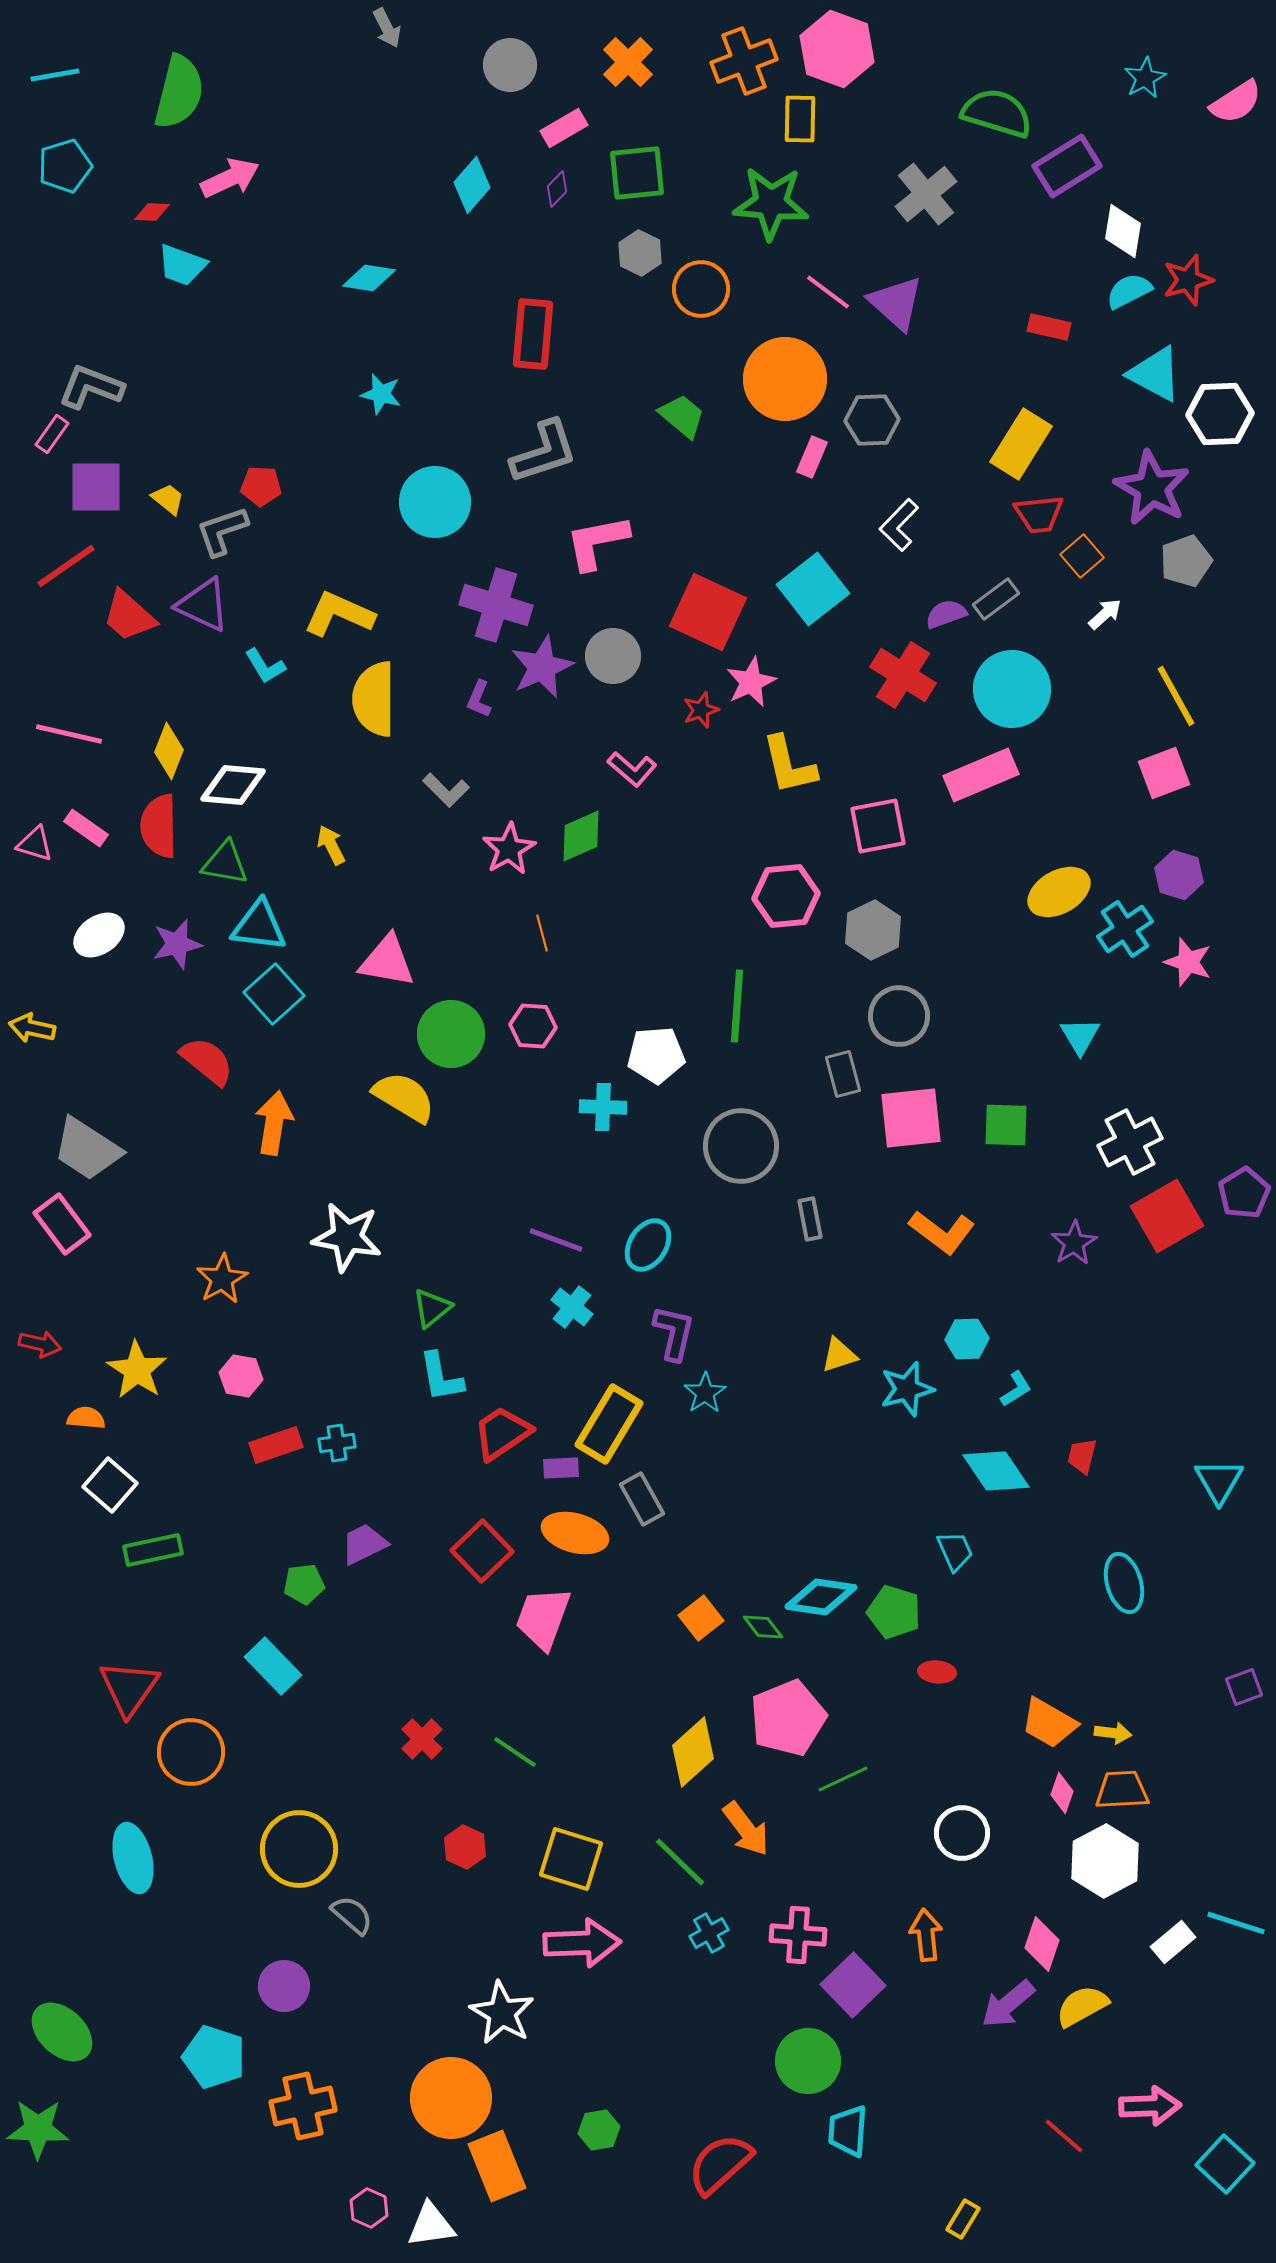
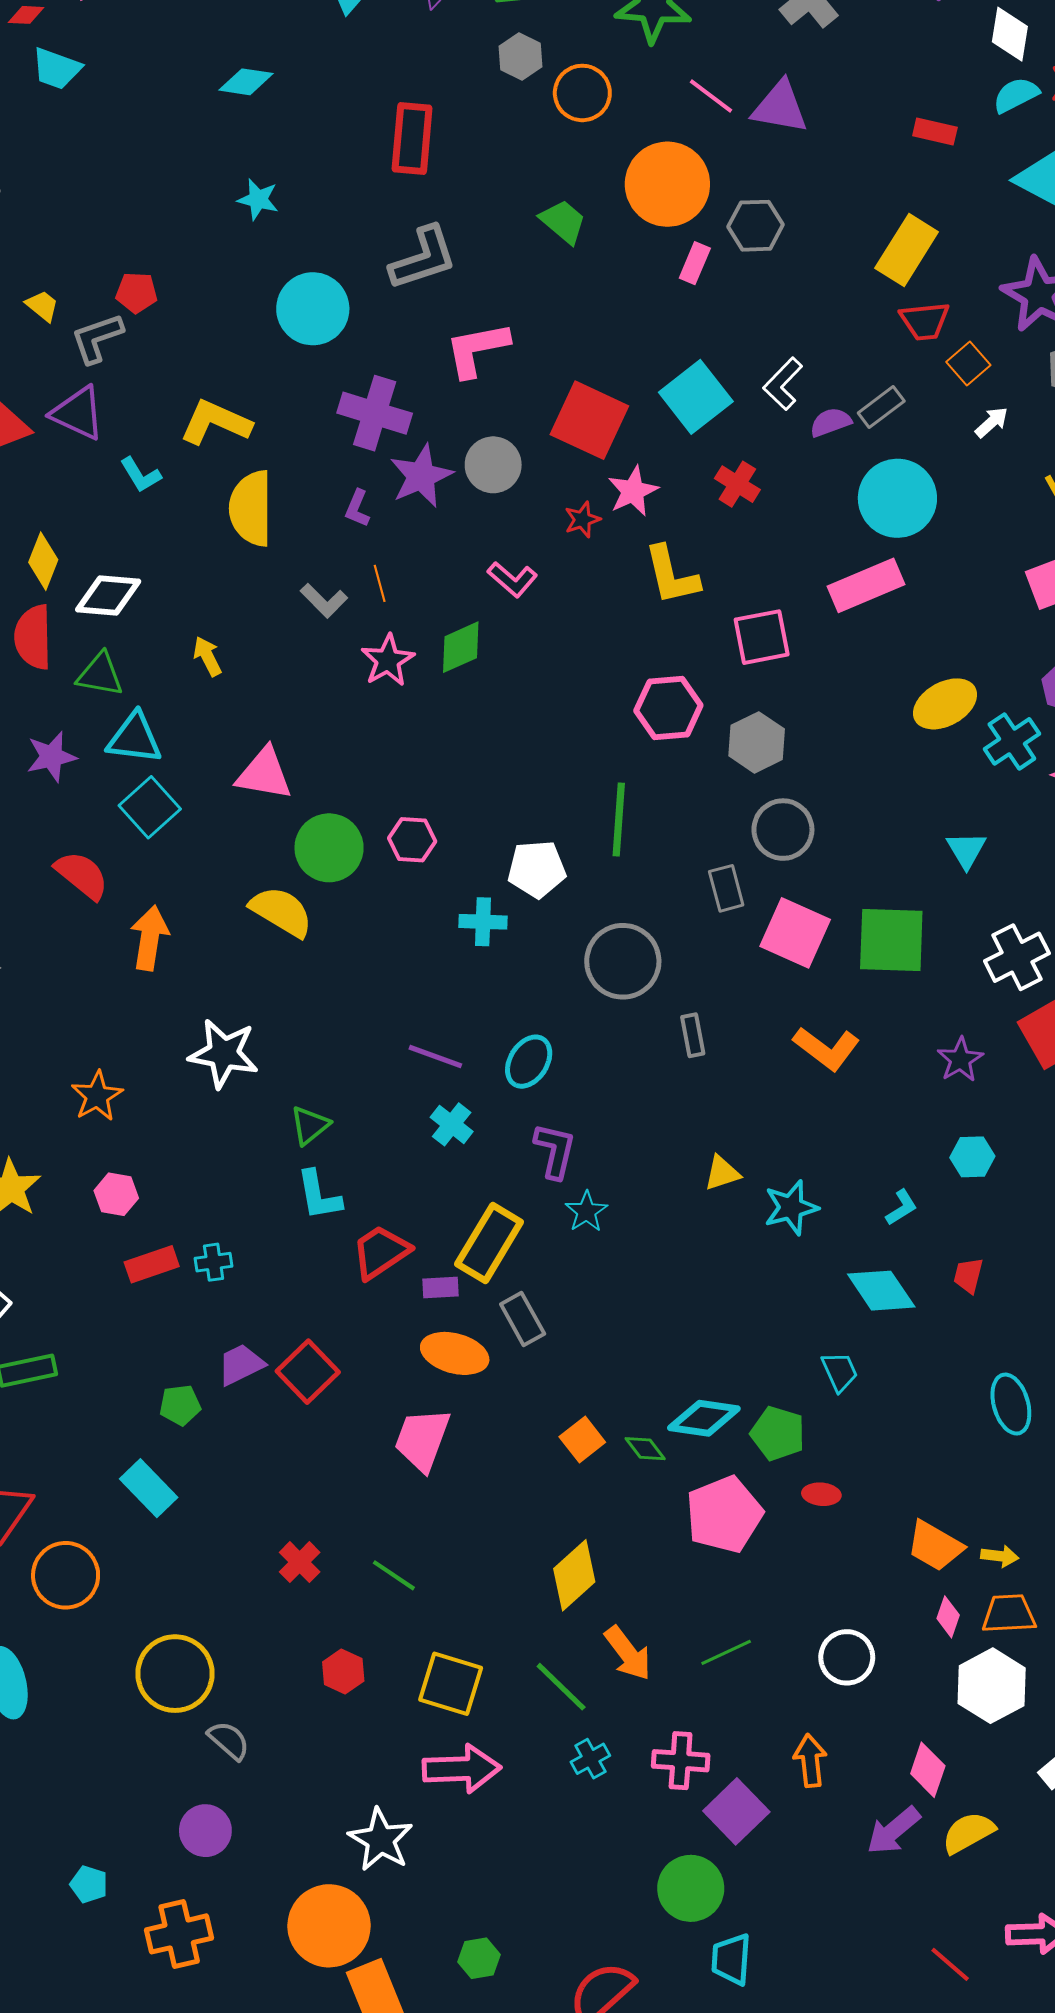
purple triangle: (896, 303) -> (780, 107), turned -32
white L-shape: (899, 525) -> (783, 384), moved
red cross: (903, 675) -> (737, 484), moved, size x0.7
orange line: (542, 933) -> (380, 583), moved
pink square: (911, 1118) -> (795, 933), turned 30
green square: (1006, 1125) -> (891, 940), size x1.5
cyan hexagon: (967, 1339) -> (972, 1157), moved
red square: (482, 1551) -> (308, 1372), moved
pink pentagon: (788, 1718) -> (724, 1514), moved
green line: (843, 1779) -> (726, 1652), moved
purple circle: (284, 1986) -> (205, 1831), moved
cyan pentagon: (214, 2057) -> (89, 1884), size x0.6

